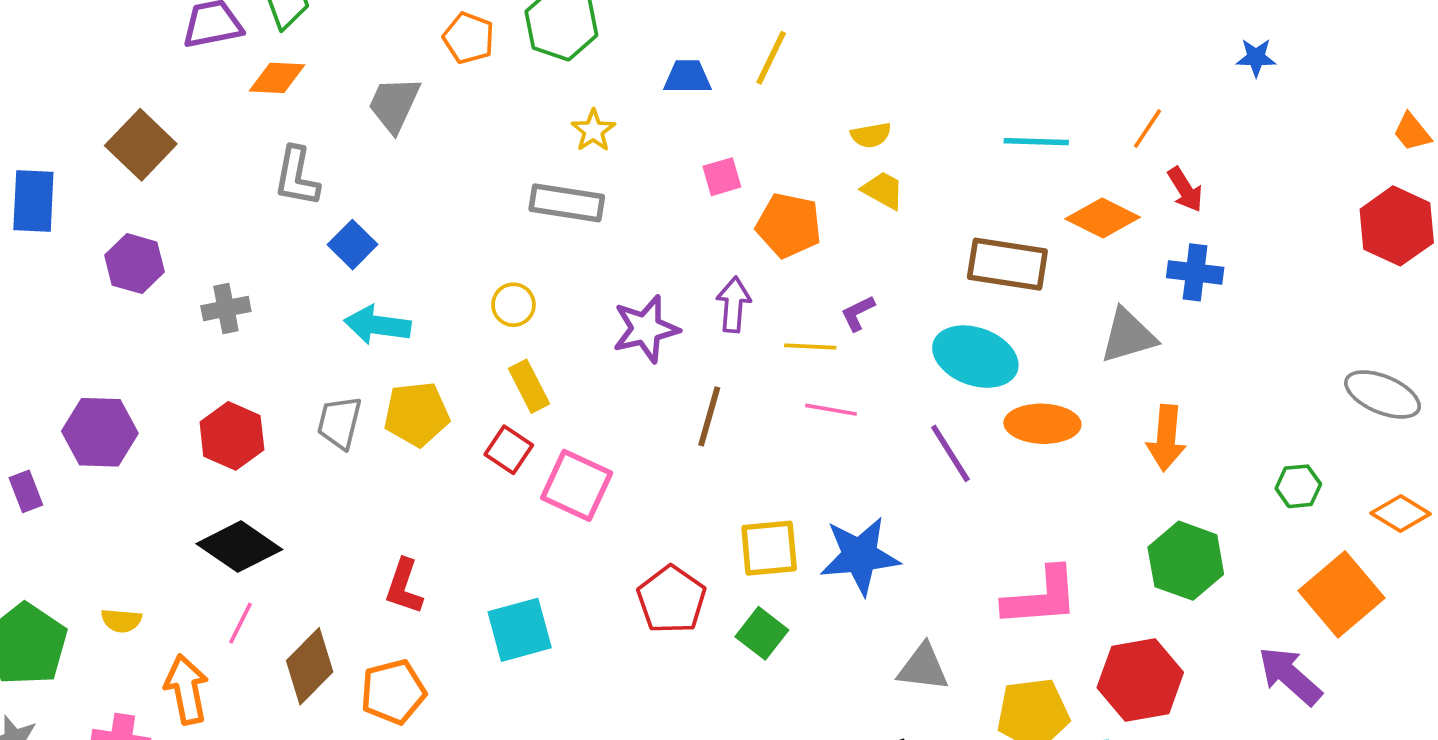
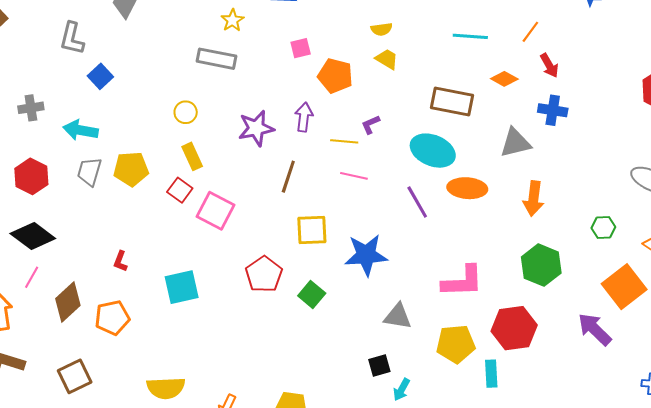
orange diamond: (1103, 218) -> (504, 79), size x0.7
cyan arrow: (377, 325) -> (80, 130), moved
yellow square: (769, 548) -> (312, 230), moved
red L-shape: (404, 586) -> (120, 261), size x0.7

